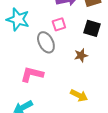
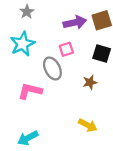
cyan star: (18, 19) -> (22, 44), turned 30
pink L-shape: (32, 74) -> (30, 91), moved

